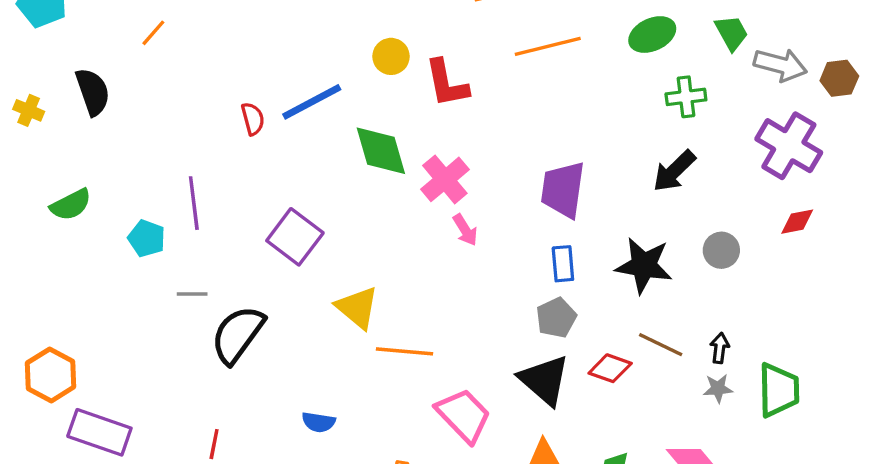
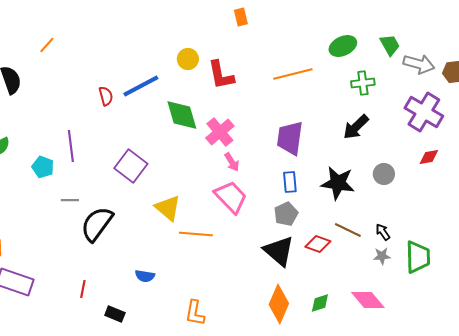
orange line: (548, 46) -> (293, 74), moved
black arrow: (720, 348) -> (383, 232), turned -42
pink trapezoid: (463, 415) -> (231, 197), moved

